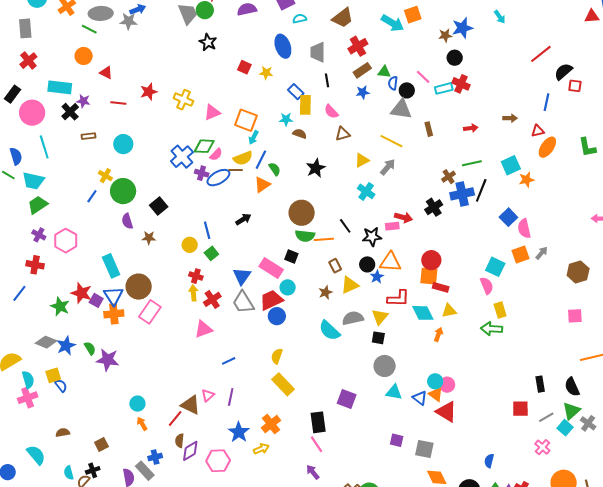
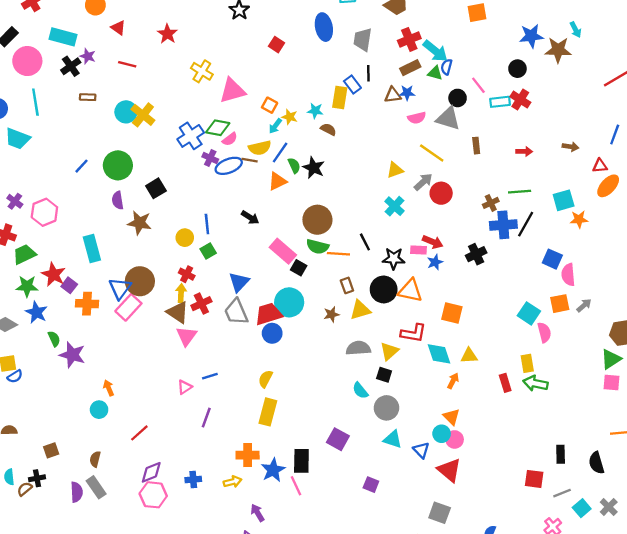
cyan arrow: (393, 23) -> (435, 51), moved
brown star: (445, 35) -> (558, 50), moved, size x1.6
yellow star: (266, 73) -> (290, 117), moved
blue semicircle: (393, 83) -> (447, 67), moved
red star: (149, 92) -> (167, 34), moved, turned -30
blue rectangle: (296, 92) -> (352, 84), moved
pink semicircle: (331, 111) -> (417, 118), moved, turned -70
pink triangle: (212, 112) -> (232, 91), size x1.4
orange square: (246, 120) -> (270, 105), size x0.6
brown triangle: (343, 134) -> (393, 95), moved
black star: (316, 168) -> (314, 168), moved, turned -30
yellow cross: (105, 176) -> (143, 115), moved, size x1.5
green trapezoid: (38, 205) -> (24, 254), moved
black cross: (434, 207) -> (476, 254), moved
blue square: (508, 217) -> (552, 259), turned -30
black arrow: (243, 219) -> (250, 217), turned 56
brown star: (149, 238) -> (139, 223), size x1.5
red circle: (431, 260) -> (441, 193), moved
black circle: (367, 264) -> (384, 289), size x1.5
pink rectangle: (271, 268) -> (283, 251), moved
blue star: (377, 277) -> (435, 262), moved
pink semicircle: (487, 286) -> (544, 332), moved
brown circle: (139, 287) -> (140, 281), moved
cyan circle: (288, 287) -> (289, 302), size x1.6
red rectangle: (441, 287) -> (505, 383), moved, turned 49
blue triangle: (113, 296) -> (120, 288), moved
green star: (60, 306) -> (27, 286), turned -30
pink triangle: (203, 329) -> (186, 336), turned -42
green arrow: (492, 329) -> (535, 383), moved
cyan semicircle: (329, 331) -> (360, 391), moved, size x0.7
blue star: (66, 346) -> (36, 312), moved, turned -30
yellow rectangle: (283, 384) -> (268, 412), turned 50
blue semicircle: (61, 386) -> (15, 376), turned 88
orange triangle: (436, 394) -> (451, 417), moved
pink triangle: (208, 395) -> (185, 387), moved
brown triangle: (190, 405) -> (178, 312), moved
green triangle: (571, 411) -> (611, 359), moved
orange arrow: (142, 424) -> (109, 388), moved
orange cross: (271, 424) -> (248, 455), turned 30
blue star: (239, 432) -> (273, 470), moved
purple square: (397, 440) -> (371, 485), moved
brown semicircle: (180, 441) -> (95, 459), moved
gray square: (424, 449) -> (440, 513), moved
blue cross: (155, 457) -> (193, 480), moved
pink hexagon: (218, 461) -> (153, 495), moved
purple arrow: (313, 472) -> (257, 513), moved

